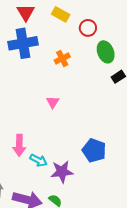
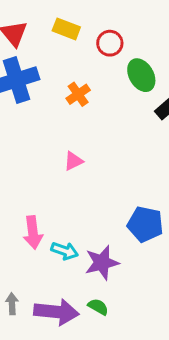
pink triangle: (53, 102) -> (73, 161), turned 40

